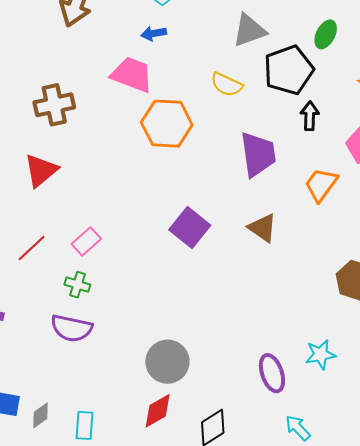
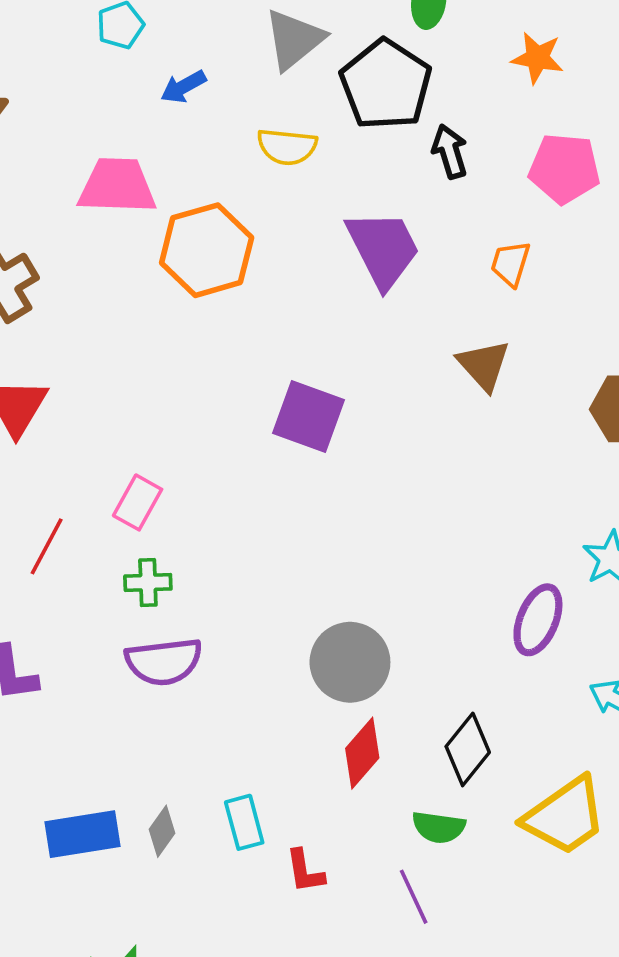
blue arrow: (154, 33) -> (183, 87), moved
orange trapezoid: (321, 185) -> (510, 264), size x0.7
brown triangle: (263, 228) -> (484, 365), moved, turned 32
purple ellipse: (272, 373) -> (538, 620), turned 60

